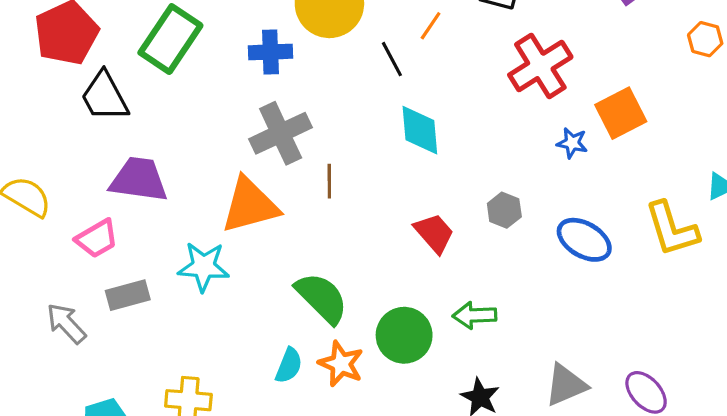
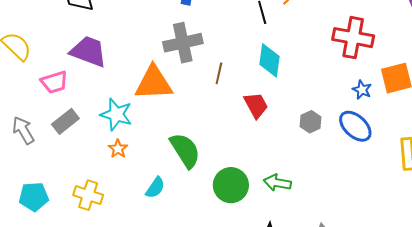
red cross: (540, 66) -> (353, 38), turned 30
brown line: (329, 181) -> (219, 73), moved
red trapezoid: (434, 233) -> (256, 105), moved
blue ellipse: (584, 240) -> (355, 126), moved
gray rectangle: (128, 295) -> (65, 121), turned -36
orange star: (341, 364) -> (118, 149), moved, size x0.7

